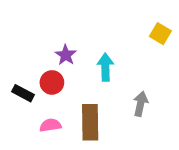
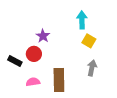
yellow square: (160, 34) -> (89, 41), moved
cyan arrow: (105, 67) -> (82, 20), moved

